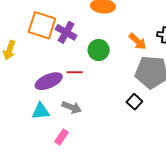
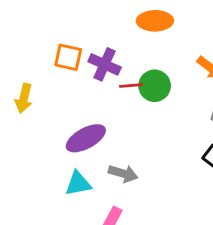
orange square: (42, 25) -> (68, 57), size x0.7
red line: (75, 72) -> (131, 85), moved

